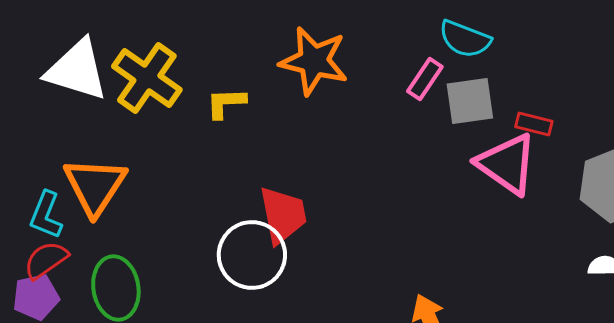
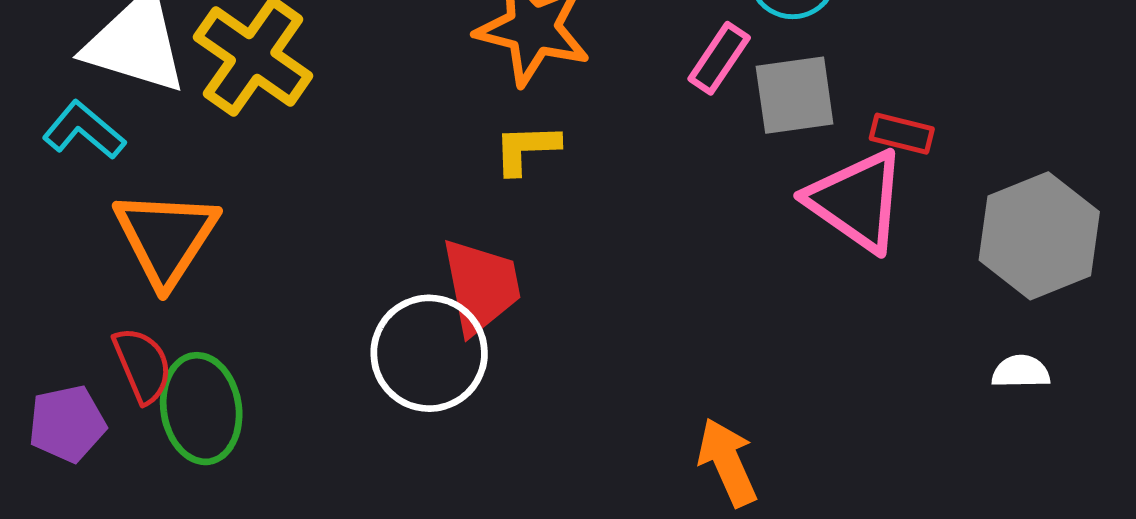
yellow L-shape: (226, 103) -> (526, 149), moved
cyan L-shape: (46, 215) -> (84, 130), moved, turned 108
red semicircle: (46, 260) -> (142, 365), moved, turned 102

